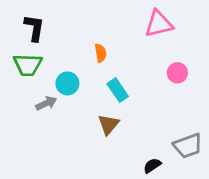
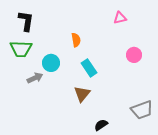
pink triangle: (159, 24) -> (120, 18), size x0.6
black semicircle: (152, 166) -> (101, 125), moved

